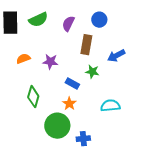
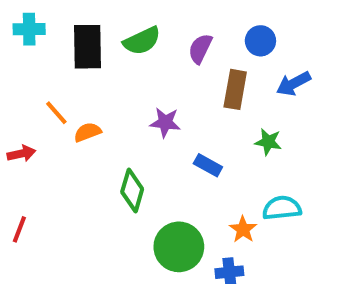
blue arrow: (116, 56) -> (294, 84), moved
orange semicircle: (23, 59) -> (87, 132), moved
green star: (92, 72) -> (268, 142), moved
orange star: (69, 104) -> (243, 229), moved

